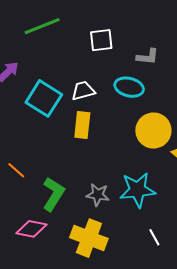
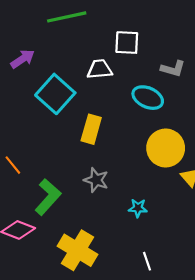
white trapezoid: (83, 91) -> (100, 69), moved
cyan star: (137, 190) -> (138, 208), size x0.5
gray star: (98, 195) -> (96, 180), moved

